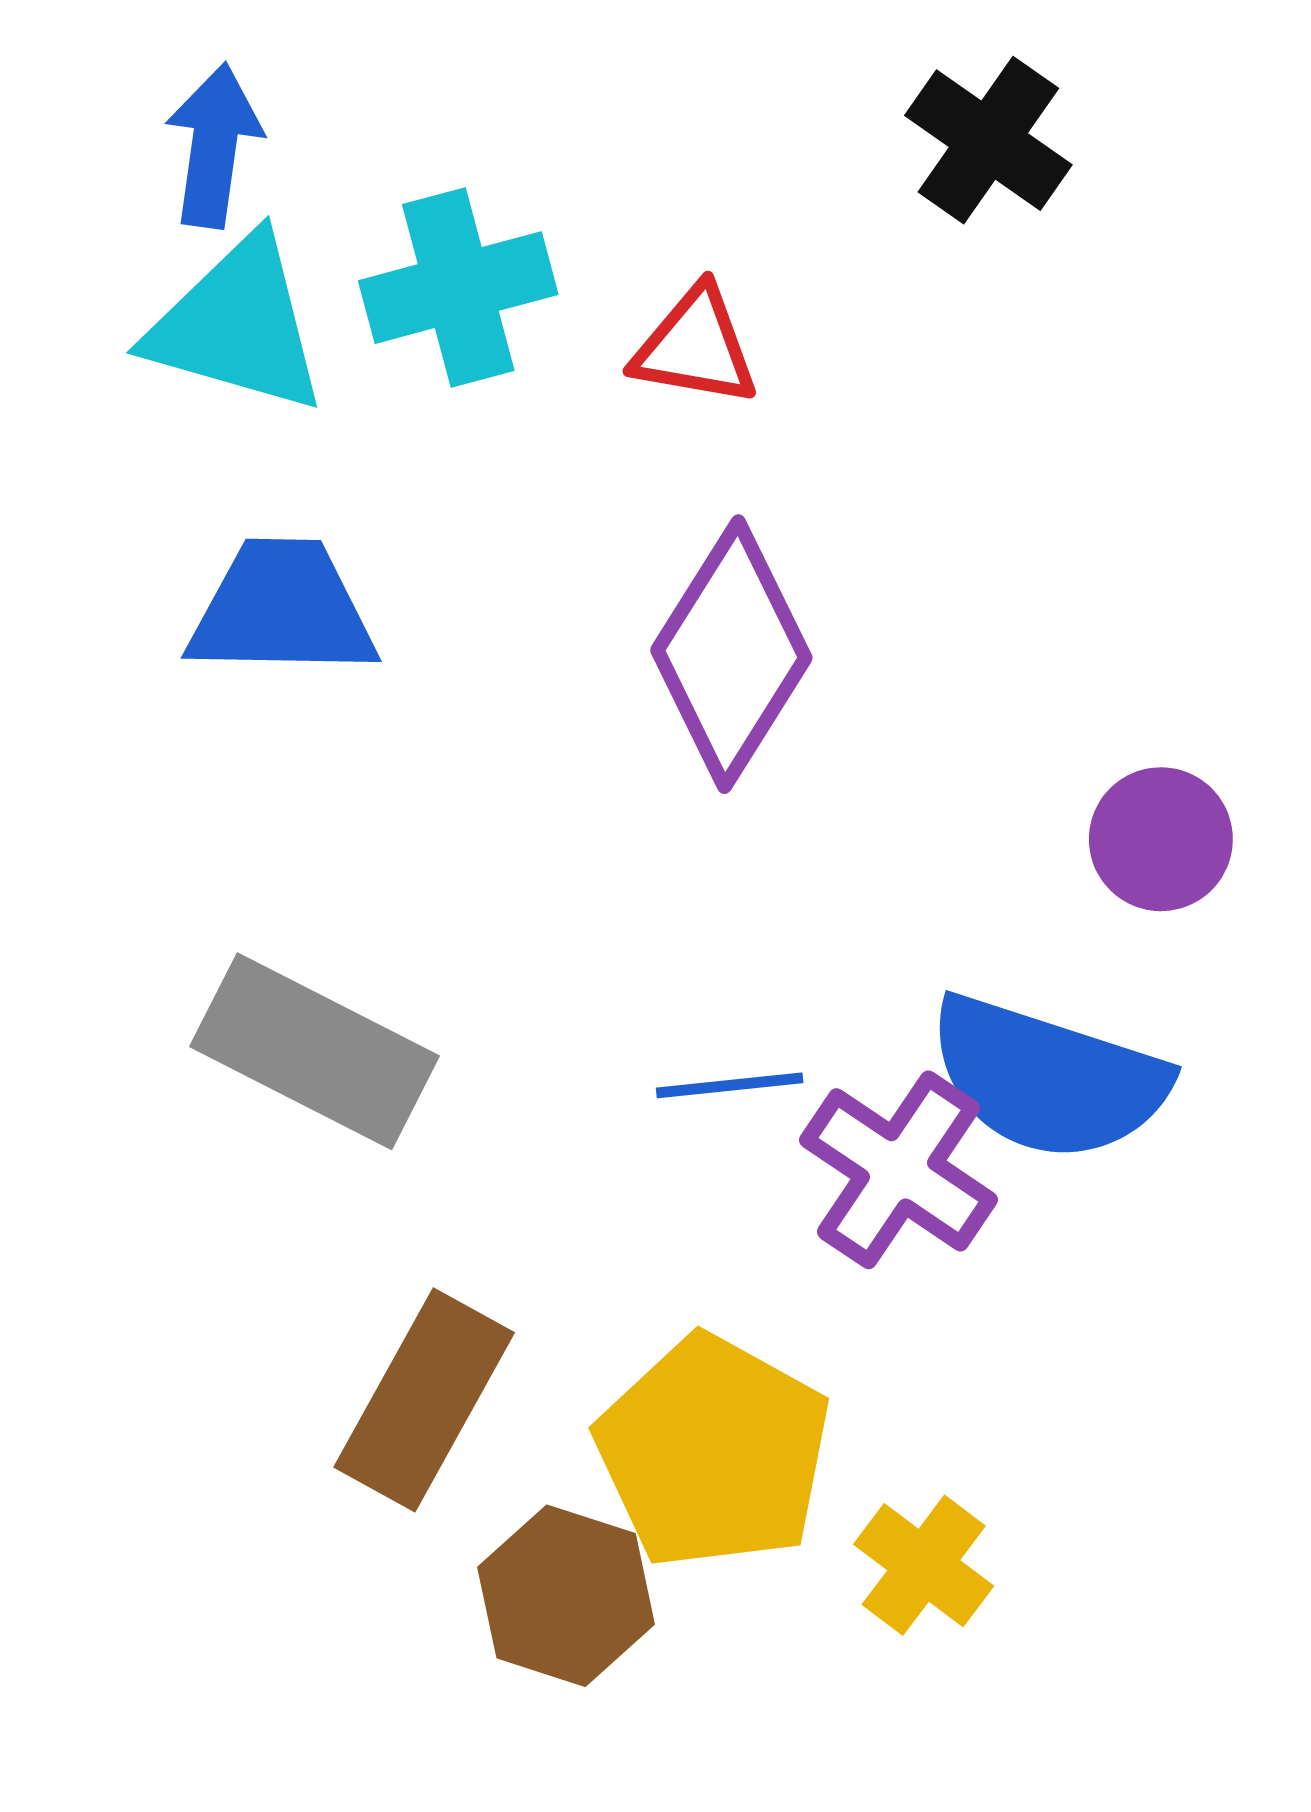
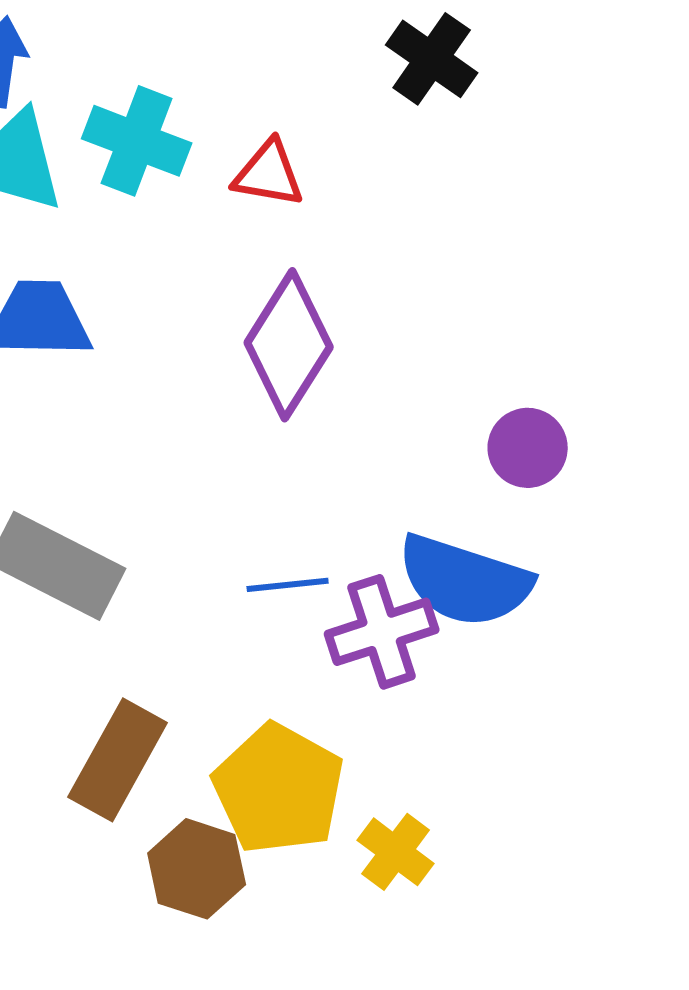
cyan cross: (458, 288) -> (137, 141), turned 36
purple cross: (899, 1170) -> (382, 632), turned 38

